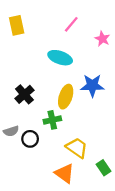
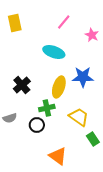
black circle: (30, 139) -> (37, 125), moved
yellow trapezoid: (77, 148) -> (79, 117), moved
green rectangle: (103, 168) -> (93, 139), moved

